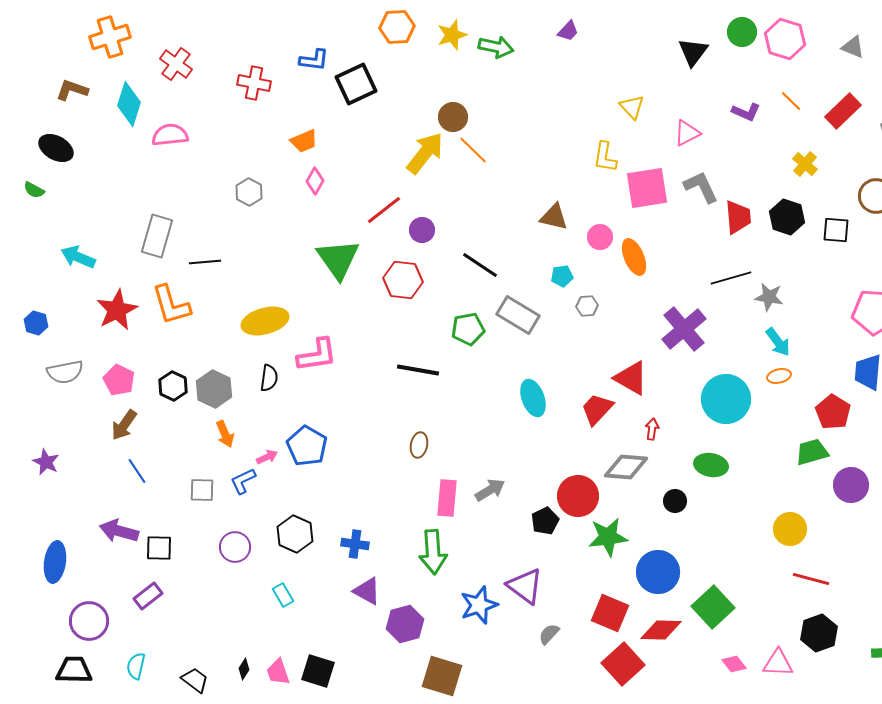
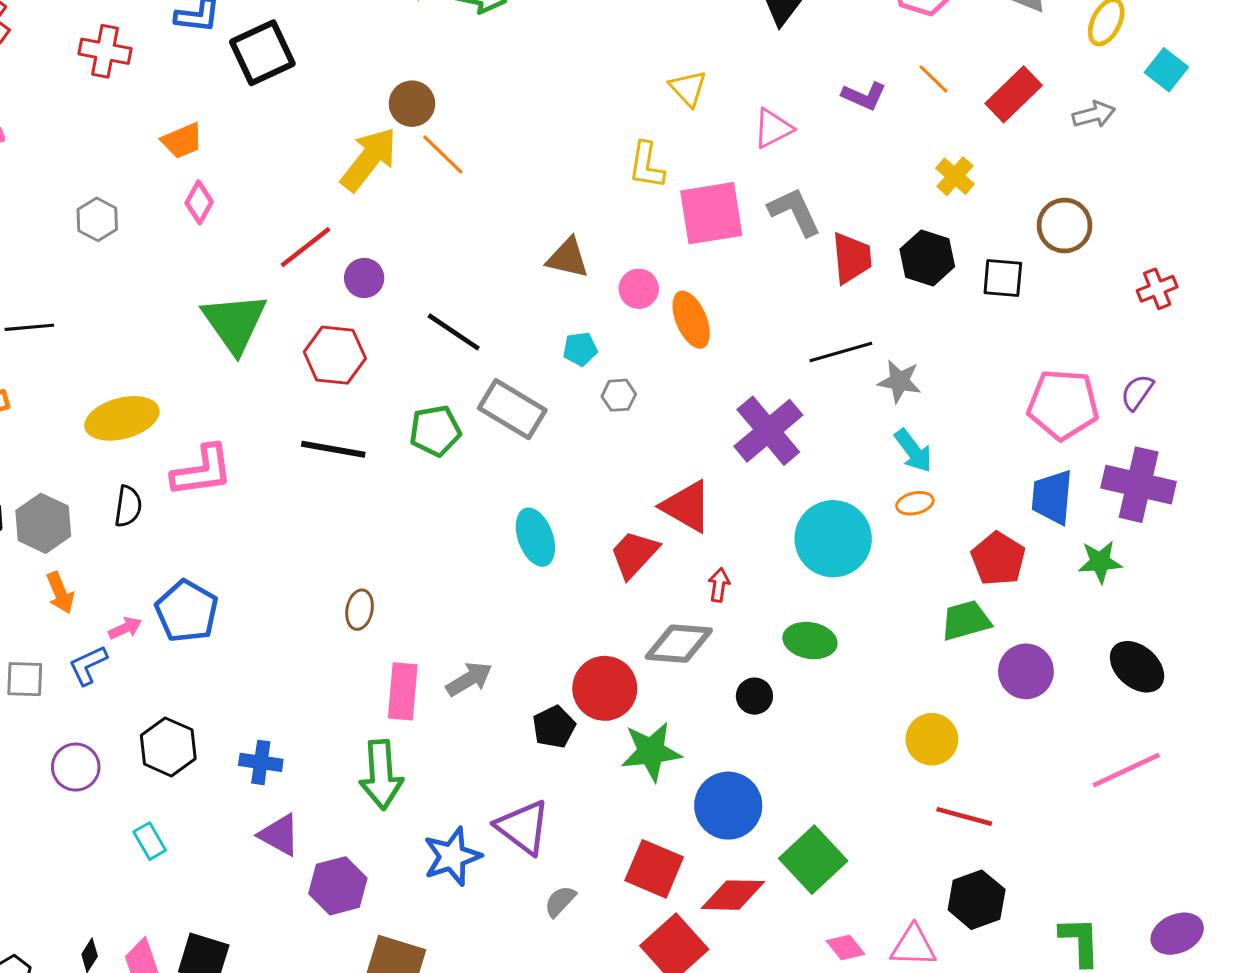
black line: (418, 370) -> (333, 449), moved

